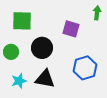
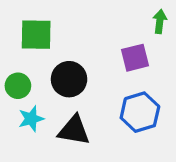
purple square: (71, 29) -> (135, 58), moved, turned -30
cyan star: (19, 81) -> (31, 119), moved

